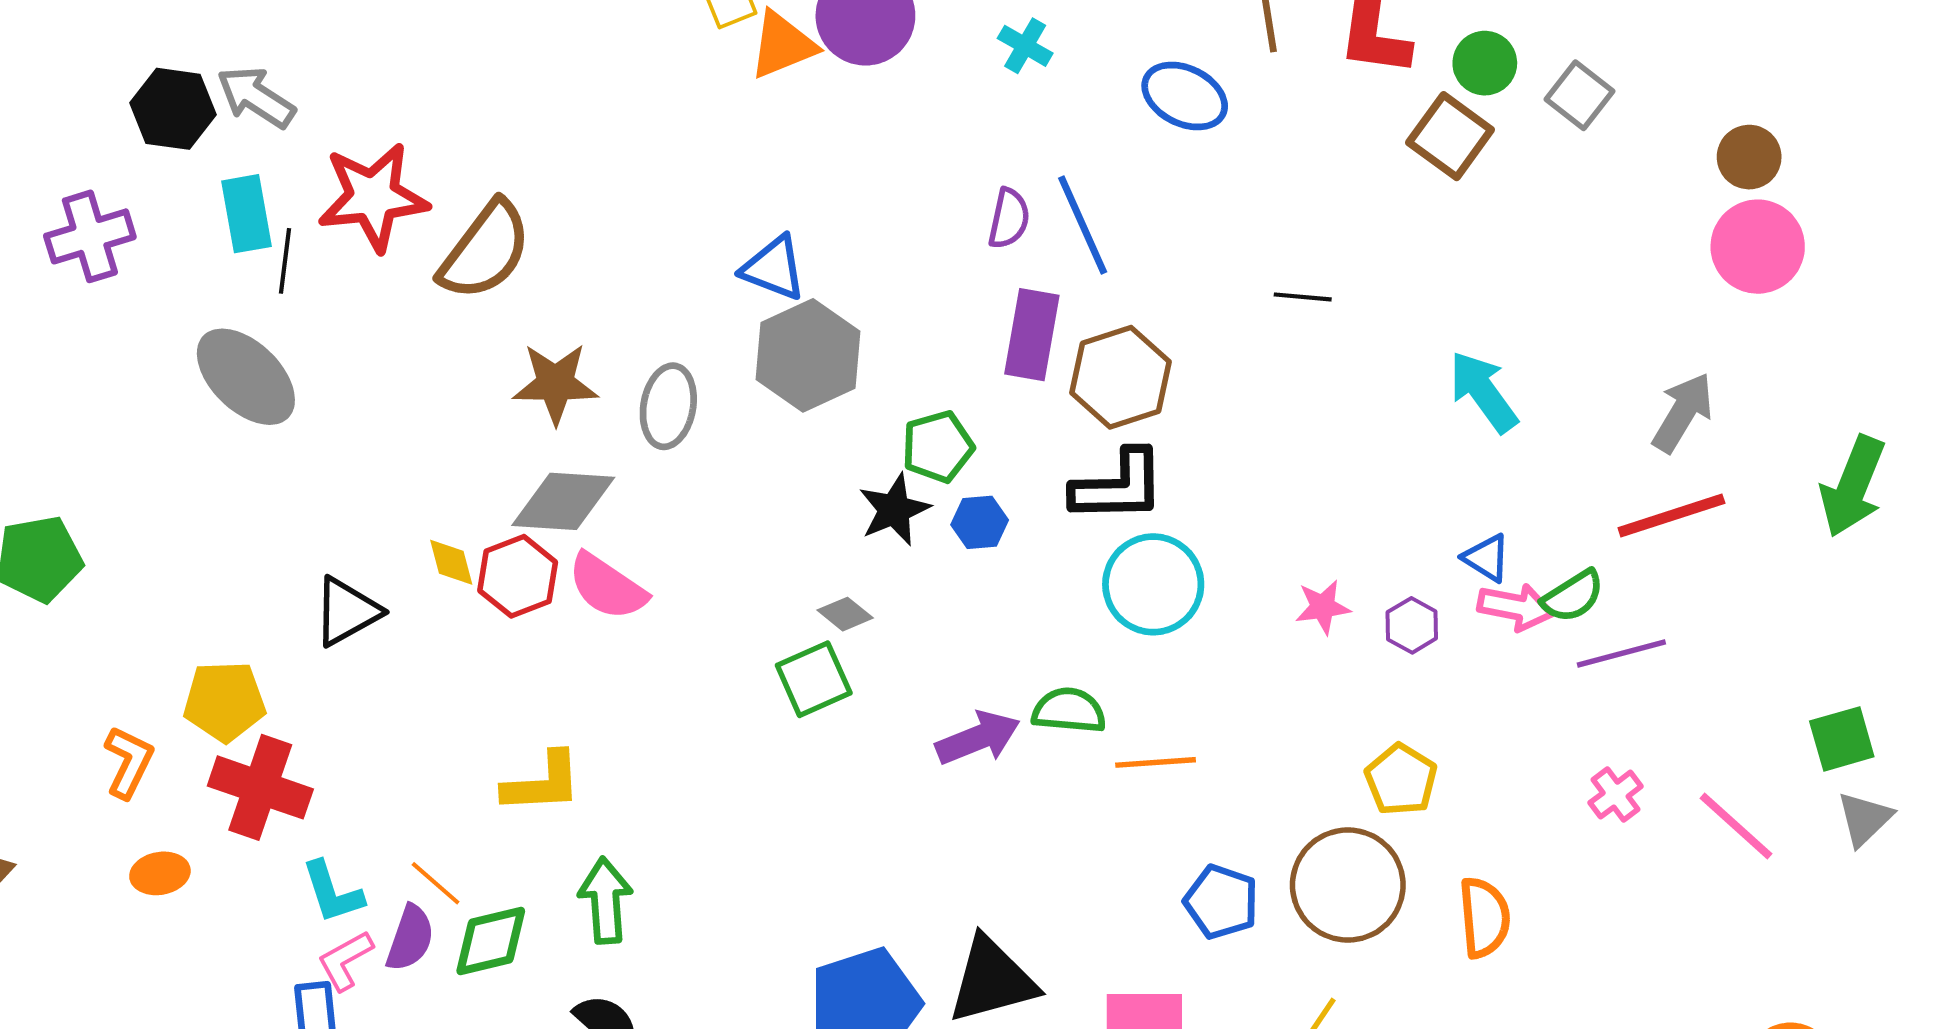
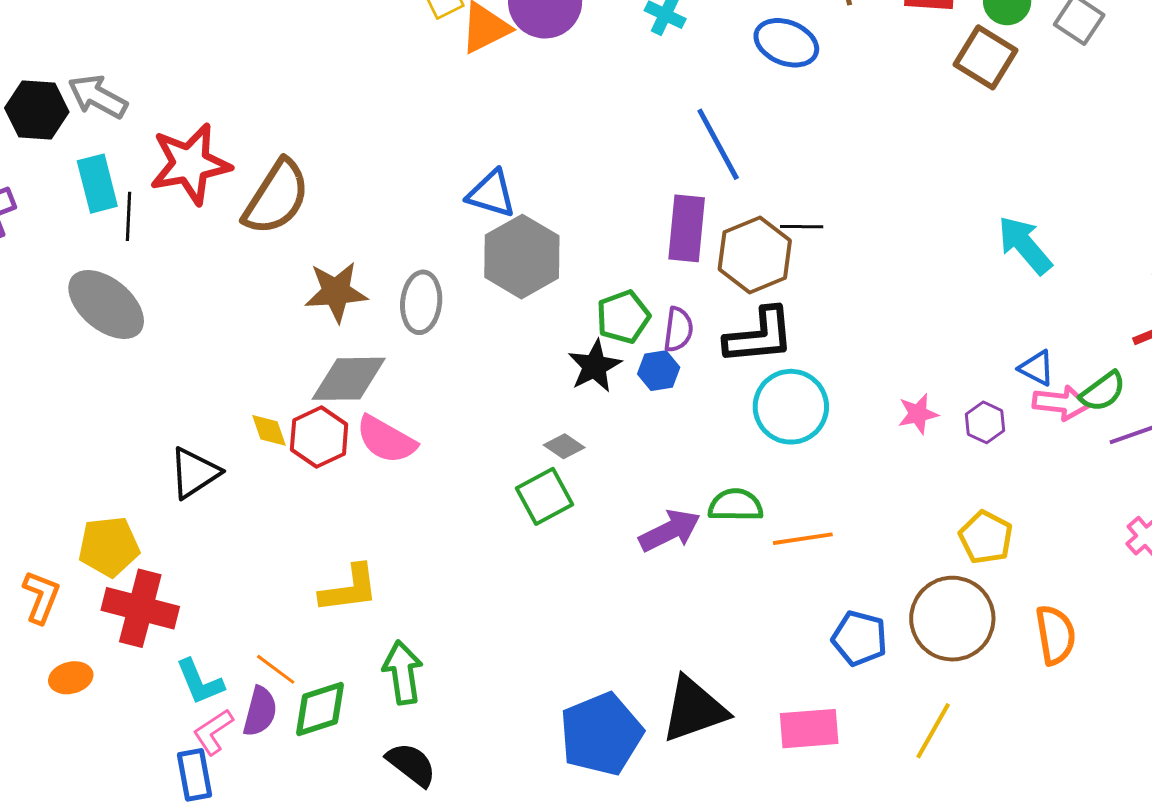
purple semicircle: (1009, 218) -> (678, 330), moved
black line: (1303, 297) -> (802, 227), moved

